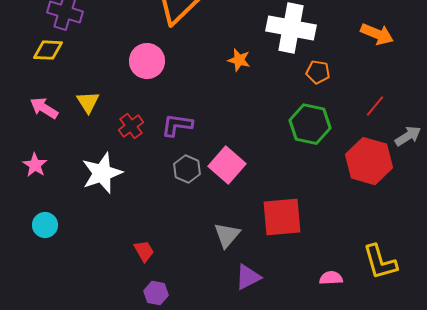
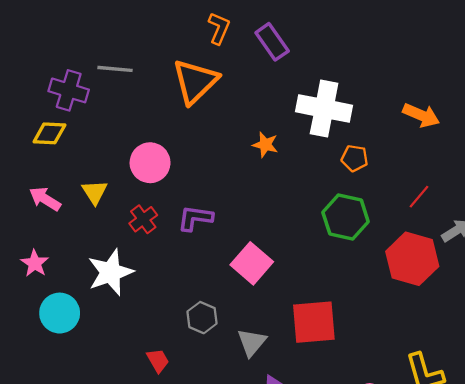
pink circle: (147, 61) -> (150, 163), moved
gray hexagon: (187, 169) -> (202, 318), moved
cyan circle: (45, 225) -> (60, 313), moved, size x1.4

